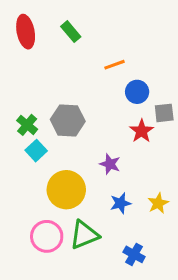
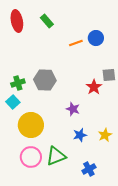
blue circle: (137, 92) -> (96, 38), moved
green cross: (27, 125) -> (18, 83), turned 32
cyan square: (36, 151) -> (13, 102), moved
yellow circle: (66, 190) -> (31, 125), moved
blue cross: (134, 254) -> (89, 169), turned 32

